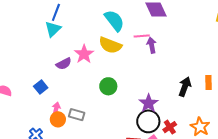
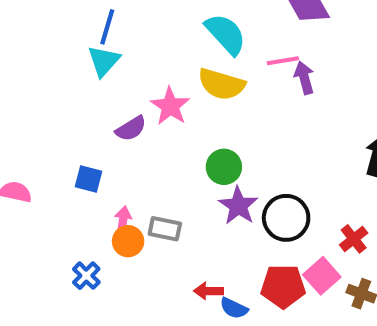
blue square: (41, 87) -> (88, 179), turned -32
purple star: (149, 103) -> (238, 206), moved
black circle: (148, 121) -> (286, 218), moved

